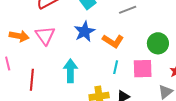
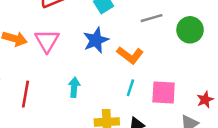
green circle: (158, 43) -> (190, 30), moved
cyan arrow: (70, 71) -> (74, 87), size x0.7

